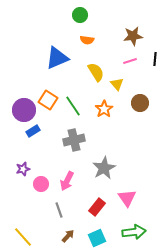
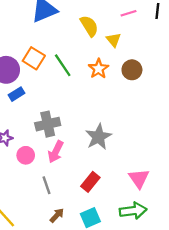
brown circle: (140, 103) -> (132, 70), moved
gray cross: (74, 140) -> (48, 124), moved
pink triangle: (127, 198) -> (139, 178), moved

